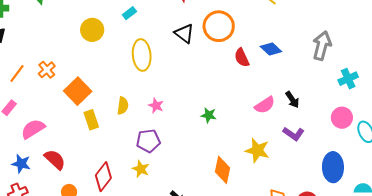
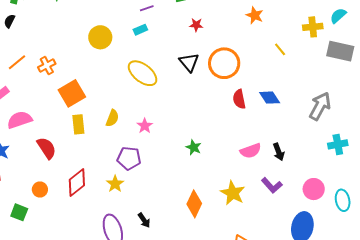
yellow ellipse: (142, 55) -> (143, 73), turned -60
pink circle: (342, 118) -> (314, 189), moved
red semicircle: (55, 159) -> (47, 148), moved

